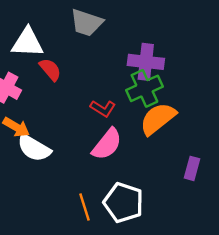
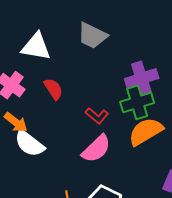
purple cross: (146, 62) -> (142, 78), turned -32
red semicircle: (50, 69) -> (53, 89), moved

